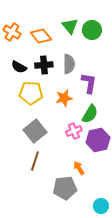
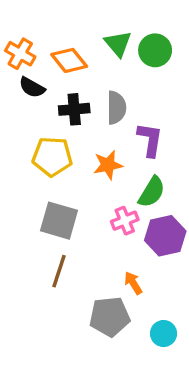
black semicircle: (19, 67) -> (32, 87), moved
gray square: (35, 131) -> (59, 221), turned -35
cyan circle: (101, 206) -> (164, 334), moved

